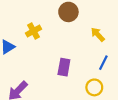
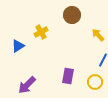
purple rectangle: (64, 67) -> (68, 76), moved

